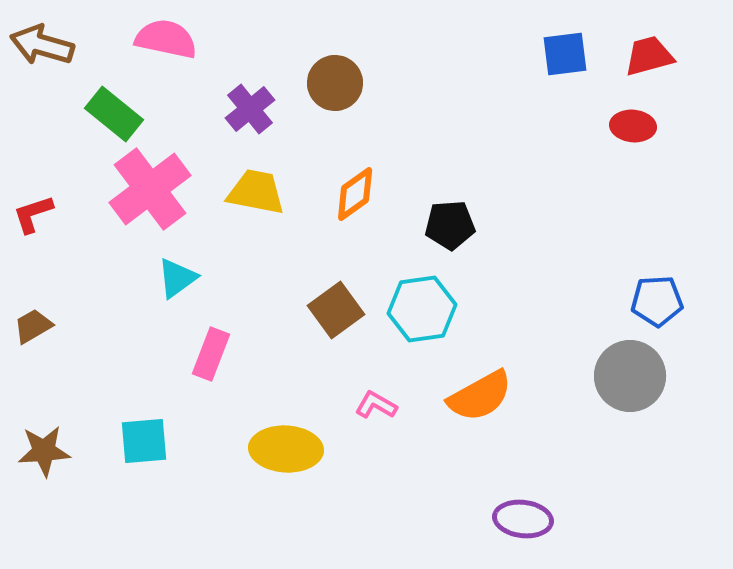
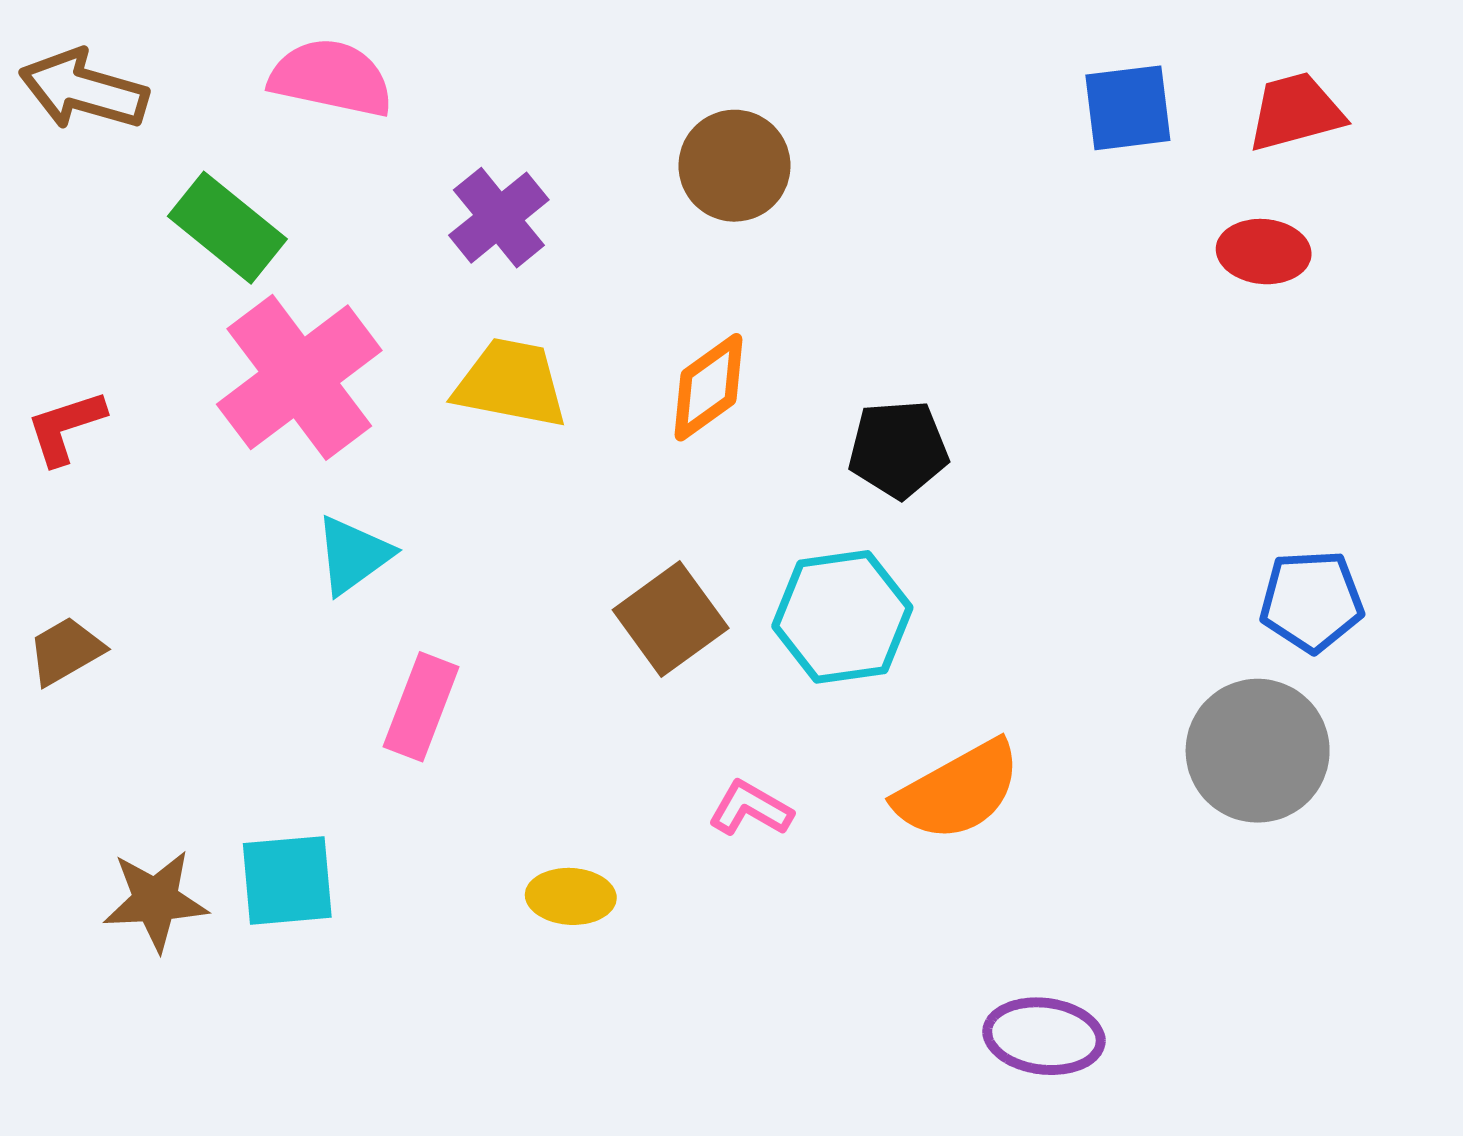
brown circle: (335, 83) -> (734, 166), moved
yellow ellipse: (286, 449) -> (571, 896), size x0.6
brown star: (44, 451) -> (155, 900), moved

